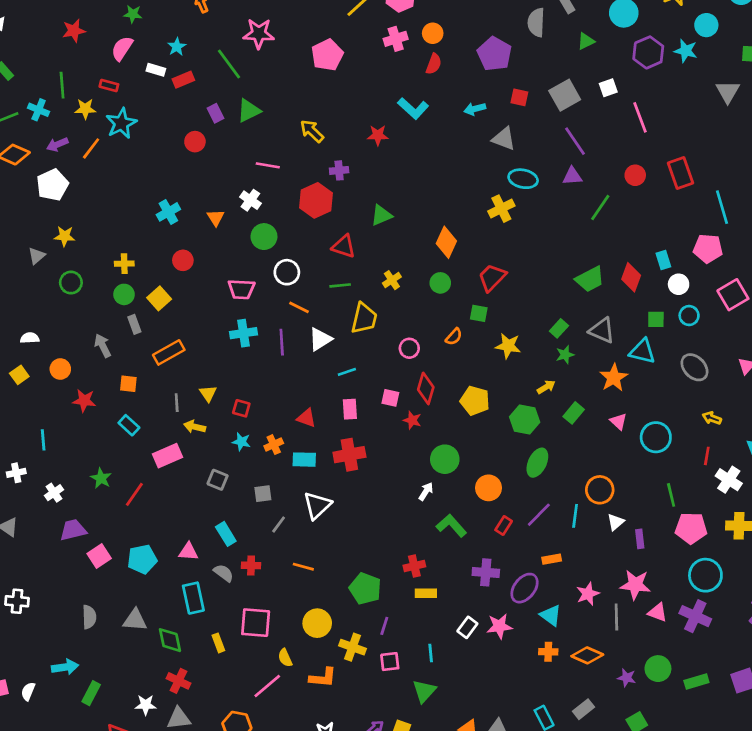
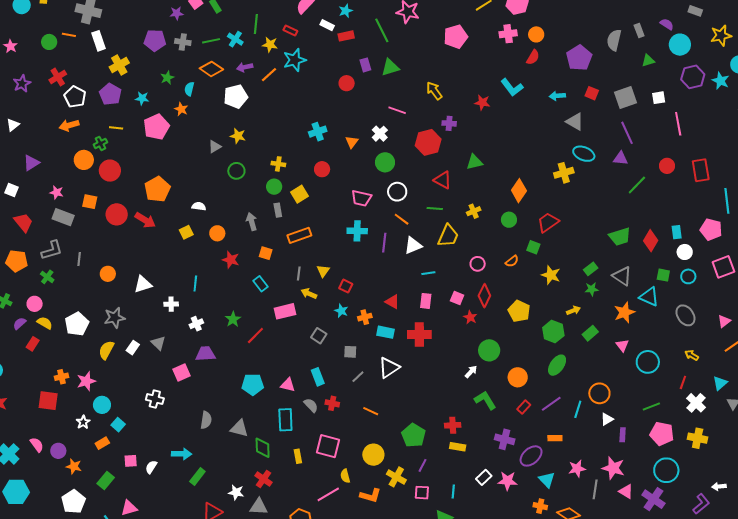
green line: (671, 495) -> (651, 406), turned 72
pink square: (99, 556) -> (182, 372), moved

